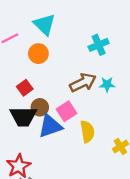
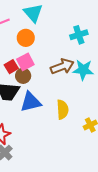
cyan star: (107, 84) -> (83, 70), size x1.5
brown circle: (40, 107) -> (23, 76), moved
pink square: (66, 111) -> (25, 62), moved

